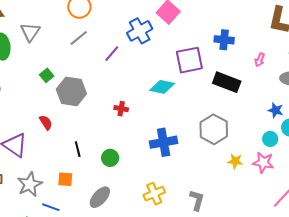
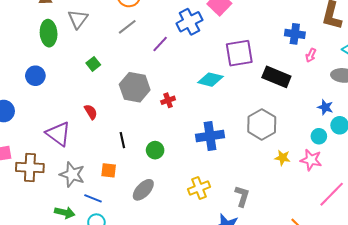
blue cross: (224, 40) -> (295, 34), moved
gray hexagon: (71, 91) -> (135, 87), moved
red cross: (121, 109) -> (168, 100), turned -32
gray star: (30, 184) -> (72, 174), turned -30

